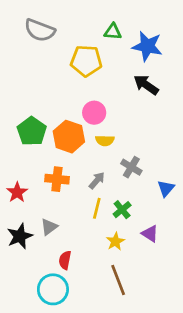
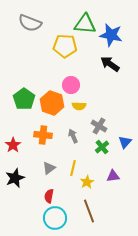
green triangle: (113, 32) -> (85, 24), size x1.6
gray arrow: (97, 180) -> (73, 136), turned -64
yellow line: (97, 208) -> (73, 168), moved
green cross: (122, 210) -> (102, 147), moved
gray triangle: (49, 227) -> (49, 168), moved
purple triangle: (150, 234) -> (113, 176), turned -40
cyan circle: (53, 289) -> (55, 218), moved

